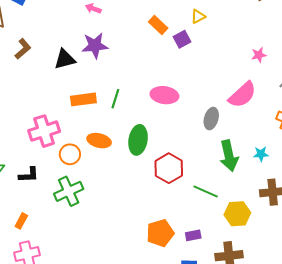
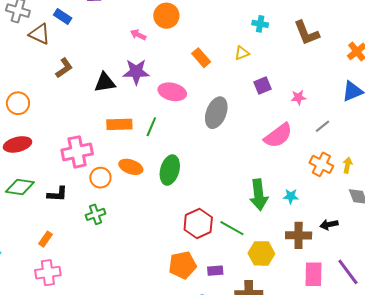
purple square: (182, 39) -> (262, 85), moved
pink ellipse: (164, 95) -> (172, 92), moved
gray ellipse: (211, 119) -> (216, 113), moved, size x1.4
red hexagon: (169, 168) -> (198, 223), moved
green cross: (69, 191) -> (95, 214), size x0.7

